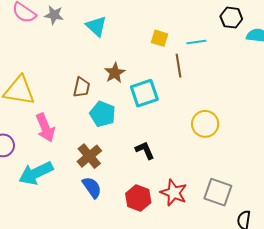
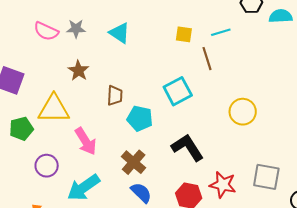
brown star: (115, 73) -> (79, 71), moved
black L-shape: (145, 150) -> (188, 148), size x1.6

